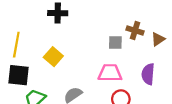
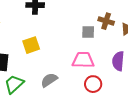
yellow square: (53, 57) -> (31, 45), turned 30

